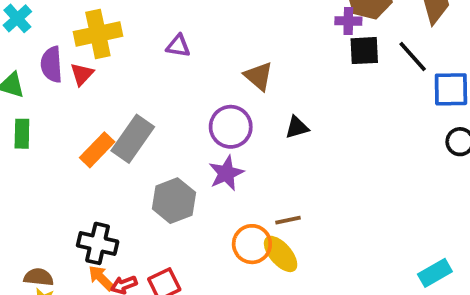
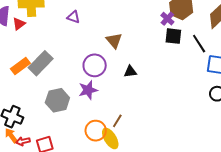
purple cross: (348, 21) -> (167, 19), turned 32
brown line: (288, 220) -> (117, 121), turned -56

